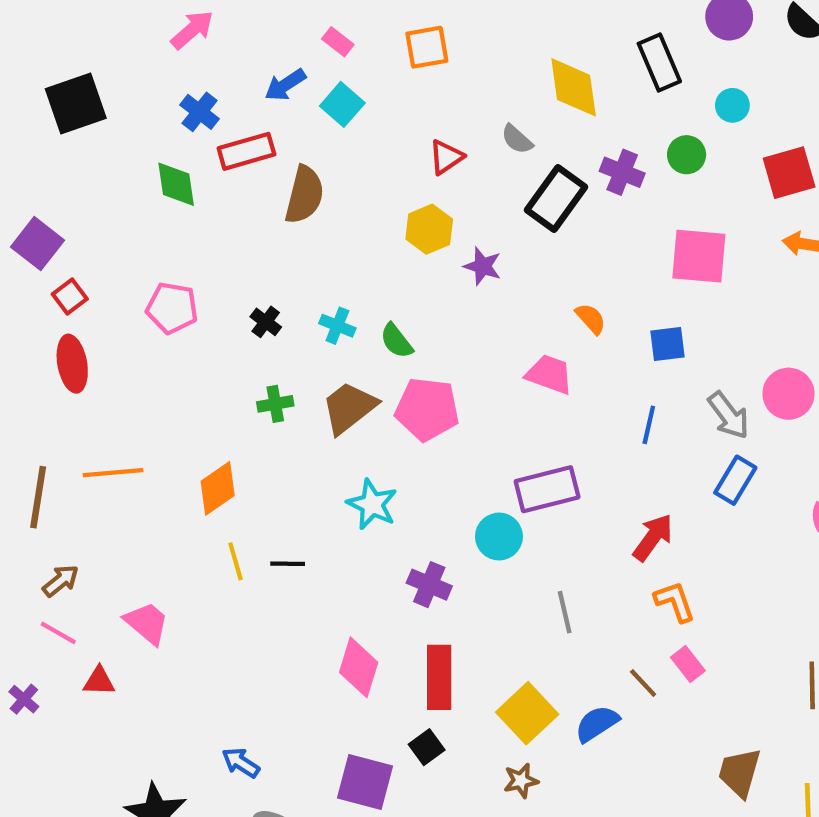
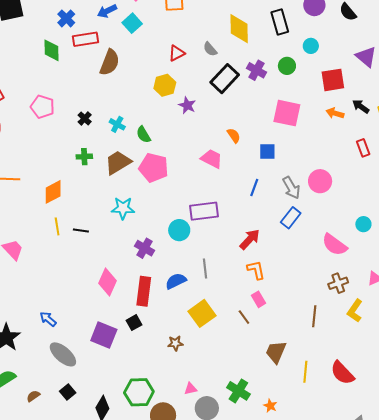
cyan star: (372, 504) -> (123, 208), turned -30
brown line: (643, 683) -> (244, 317), moved
yellow square: (527, 713) -> (202, 313), moved
blue semicircle: (597, 724) -> (176, 281), moved

